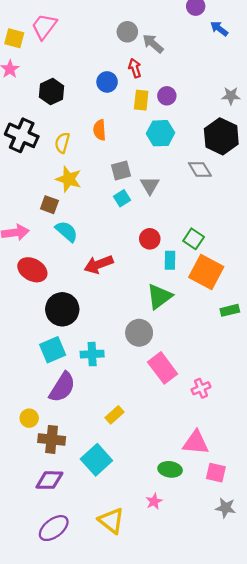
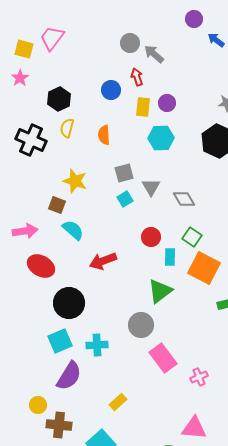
yellow semicircle: (62, 143) -> (67, 128), moved
gray diamond: (200, 169) -> (184, 199), moved

